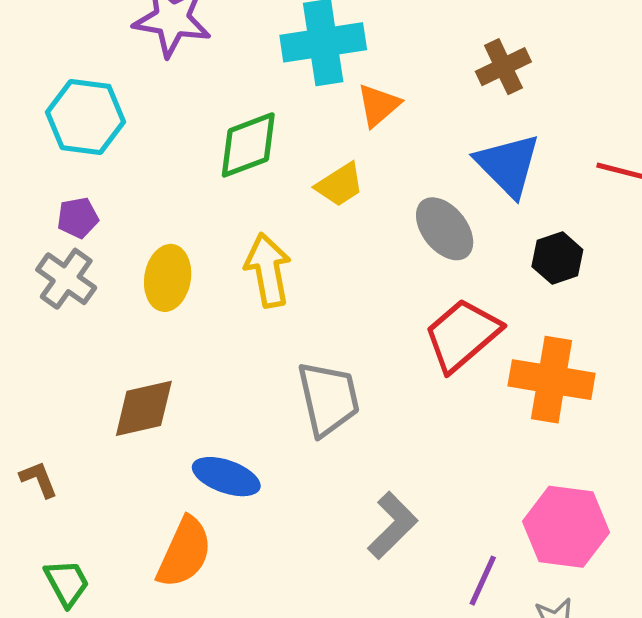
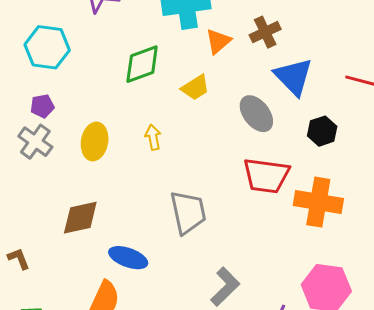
brown cross: (503, 67) -> (265, 32), moved
yellow arrow: (268, 270) -> (153, 137), size x0.6
red trapezoid: (462, 335) -> (266, 176), turned -132

